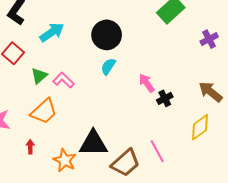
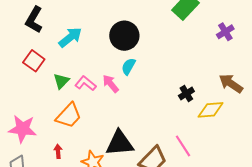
pink arrow: (147, 83) -> (111, 84), moved
yellow diamond: (200, 127) -> (211, 110), moved, turned 36

